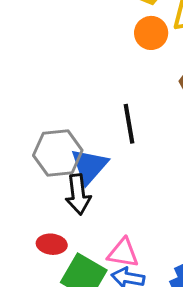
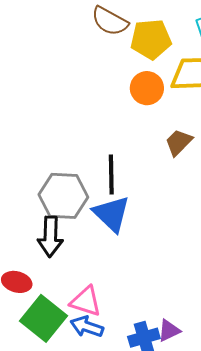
gray hexagon: (58, 153) -> (63, 196), moved
blue triangle: (89, 166) -> (112, 214), moved, turned -36

